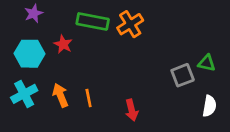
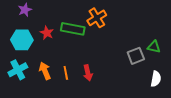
green rectangle: (93, 21) -> (73, 29), moved
red arrow: (132, 110) -> (88, 73), moved

